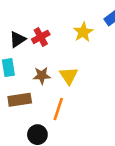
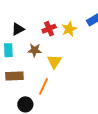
red cross: (41, 37) -> (49, 29), moved
brown star: (42, 76) -> (35, 50), moved

